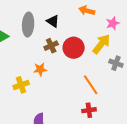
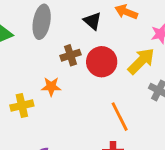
black triangle: (53, 21) -> (92, 21), moved

